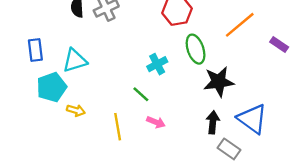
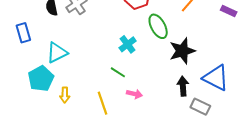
blue rectangle: (35, 50) -> (23, 33), moved
yellow arrow: (76, 110) -> (65, 95), turned 84

